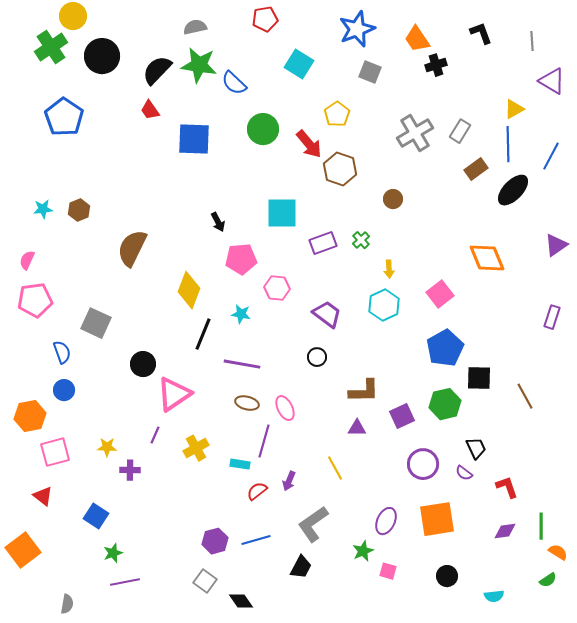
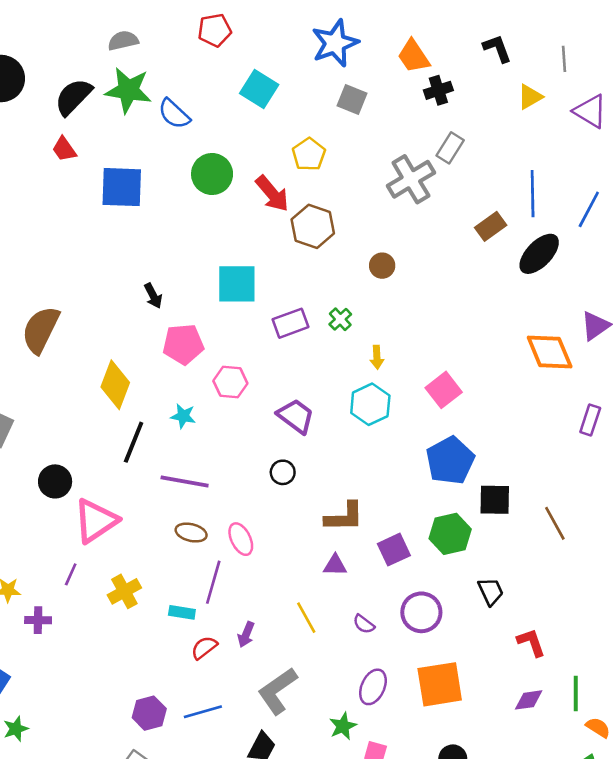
yellow triangle: (514, 109) -> (530, 97), moved
gray rectangle: (460, 131) -> (450, 148), moved
orange diamond: (487, 258) -> (550, 352), moved
purple semicircle: (464, 473) -> (364, 624), moved

